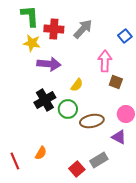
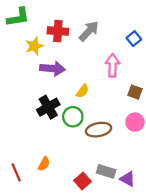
green L-shape: (30, 16) -> (18, 17), moved, turned 85
yellow star: (32, 43) -> (34, 46), turned -30
brown square: (116, 82) -> (135, 92), moved
purple triangle: (119, 137) -> (127, 179), moved
gray rectangle: (99, 160) -> (106, 171), turned 48

